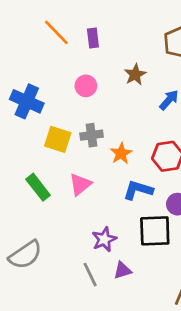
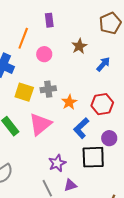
orange line: (56, 32) -> (23, 38), moved, turned 65
pink triangle: (80, 184) -> (40, 124), size x1.4
blue L-shape: (138, 190) -> (81, 128), turned -60

